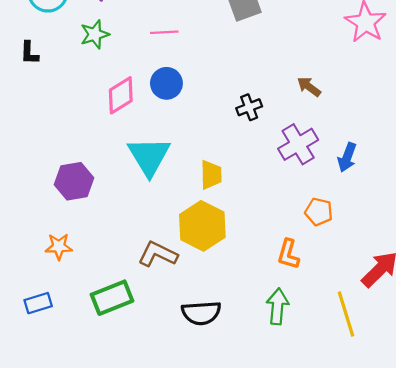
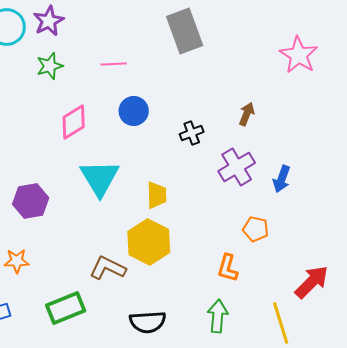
blue circle: (166, 83) -> (134, 111), moved
brown arrow: (309, 87) -> (247, 114), turned 75

